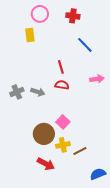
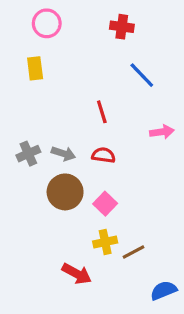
pink circle: (40, 14) -> (47, 23), moved
yellow rectangle: (30, 35) -> (35, 68), moved
red semicircle: (62, 85) -> (103, 155), moved
brown circle: (44, 134) -> (65, 192), moved

